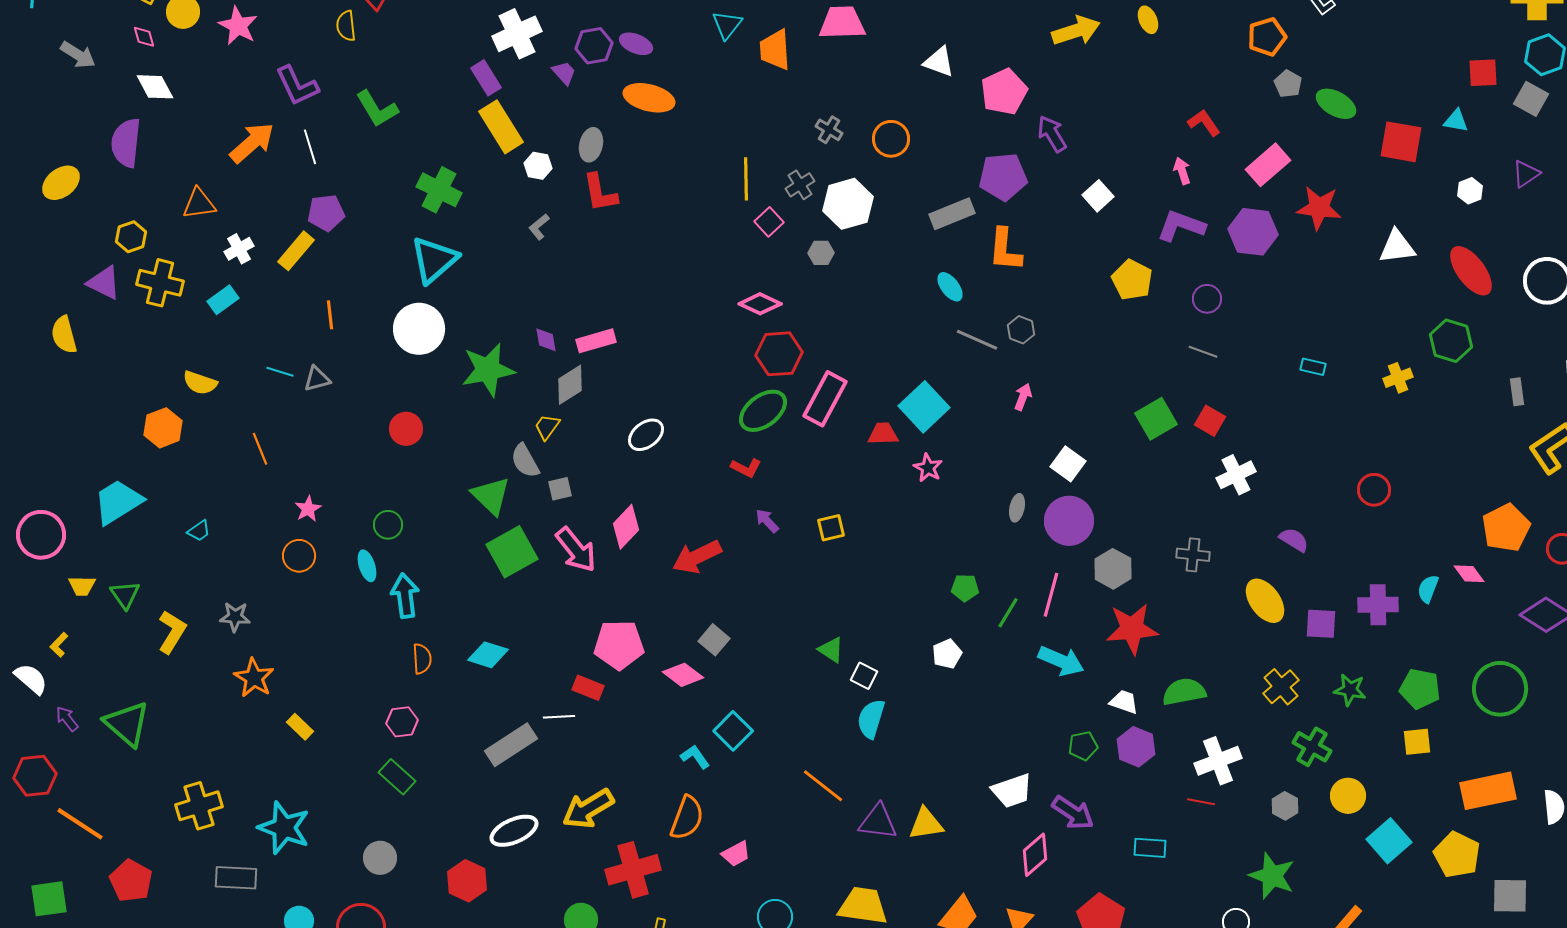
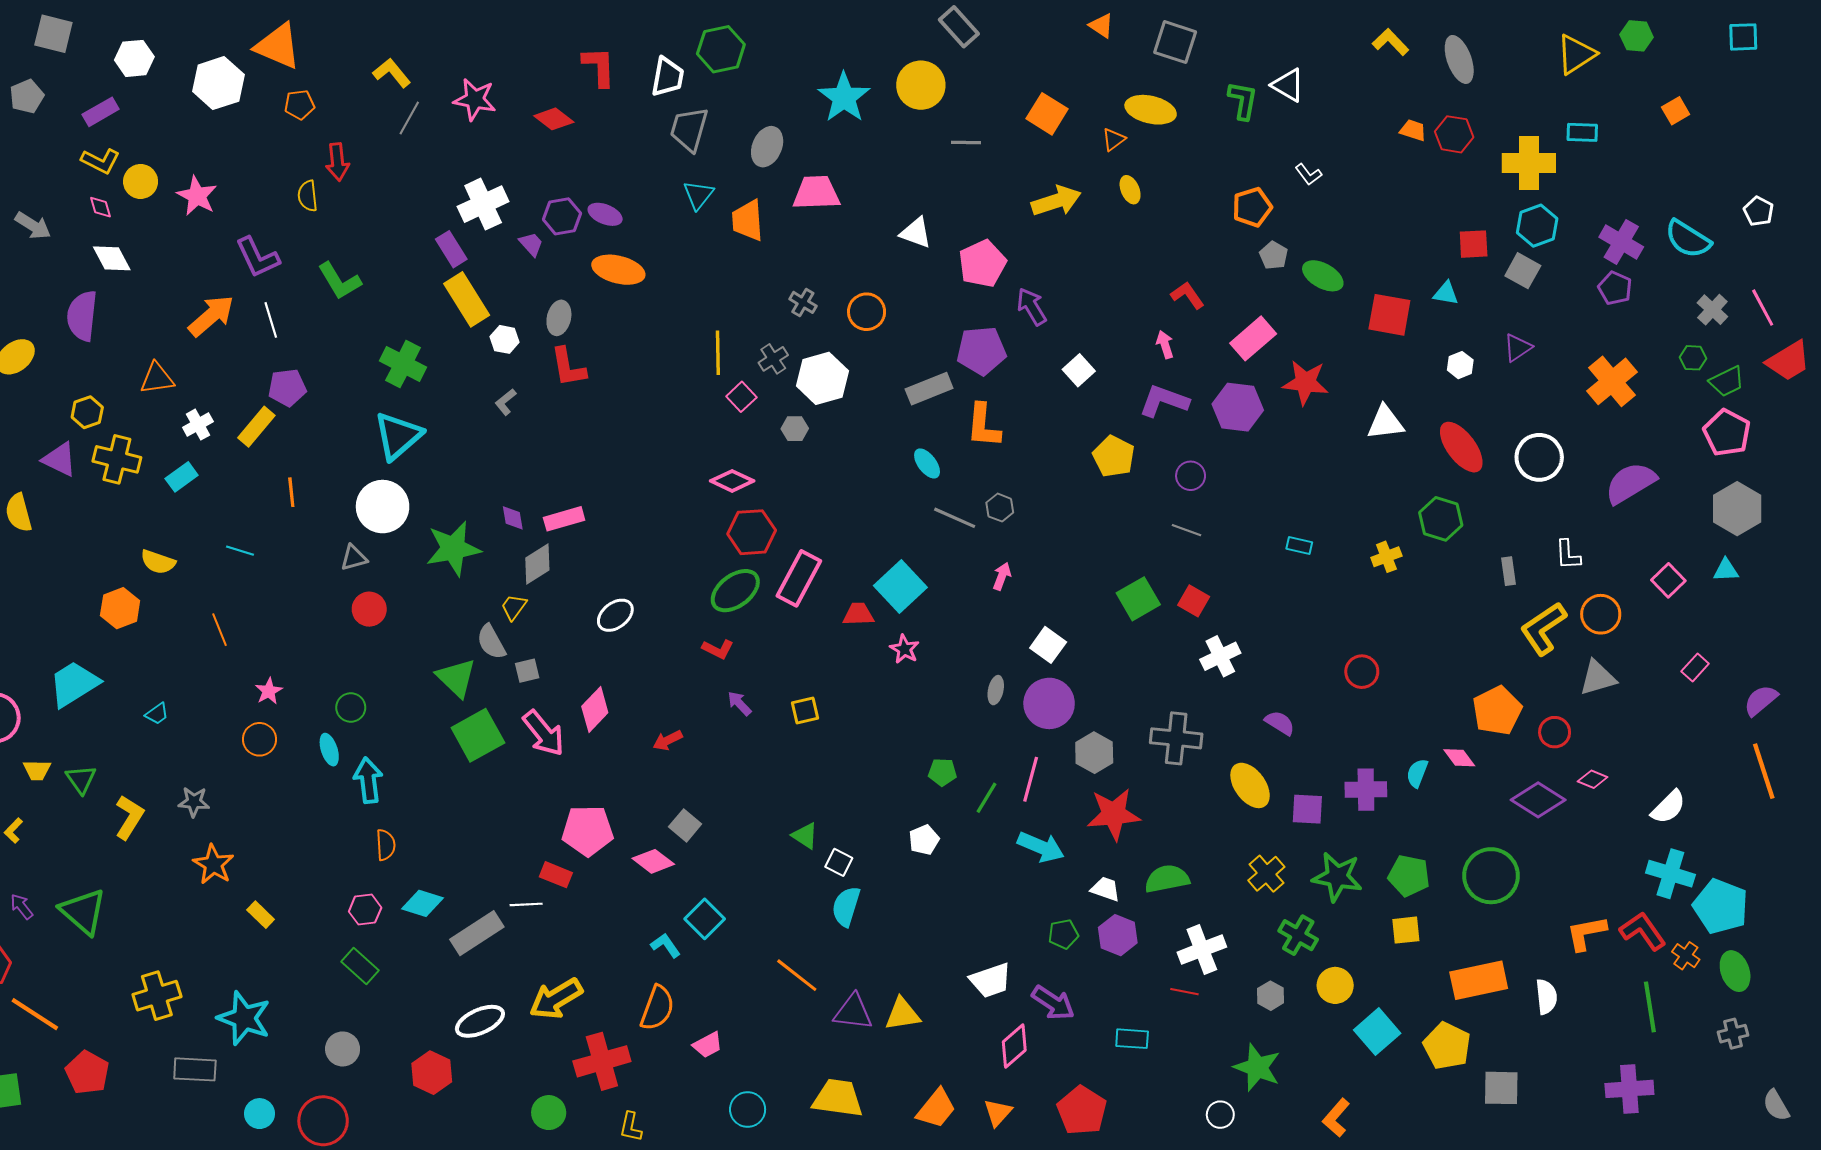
gray triangle: (317, 379) -> (354, 558), moved
gray cross: (1193, 555) -> (1176, 738), size x1.5
red arrow: (697, 557) -> (668, 740), size x0.6
cyan diamond: (488, 655) -> (423, 903), moved
green star: (1350, 690) -> (1337, 877), size x1.5

